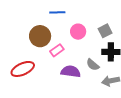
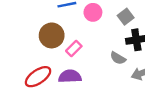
pink circle: (78, 32) -> (93, 12), moved
purple semicircle: (71, 71) -> (70, 76), moved

